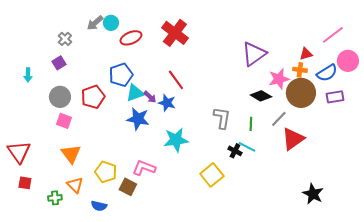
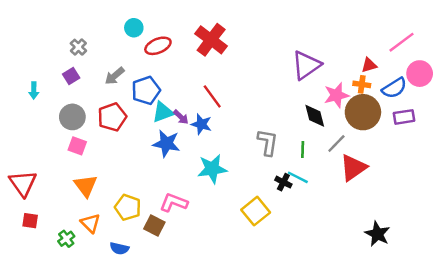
gray arrow: (95, 23) -> (115, 76), moved
black diamond: (261, 96) -> (315, 116), turned 45
green cross: (55, 198) -> (66, 239), turned -32

